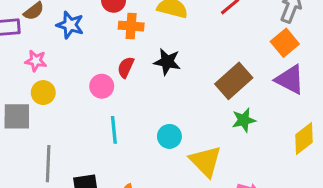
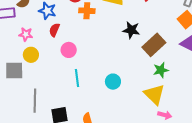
black star: (167, 62) -> (131, 30), moved
red semicircle: (126, 67) -> (54, 30), moved
yellow triangle: (206, 161) -> (154, 94), moved

